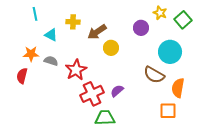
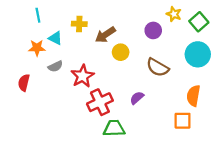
cyan circle: (170, 52) -> (198, 54), moved
orange star: (31, 54) -> (37, 48), moved
gray semicircle: (51, 61) -> (55, 66), turned 136
brown semicircle: (154, 75) -> (158, 67), moved
purple semicircle: (117, 91) -> (137, 98), moved

